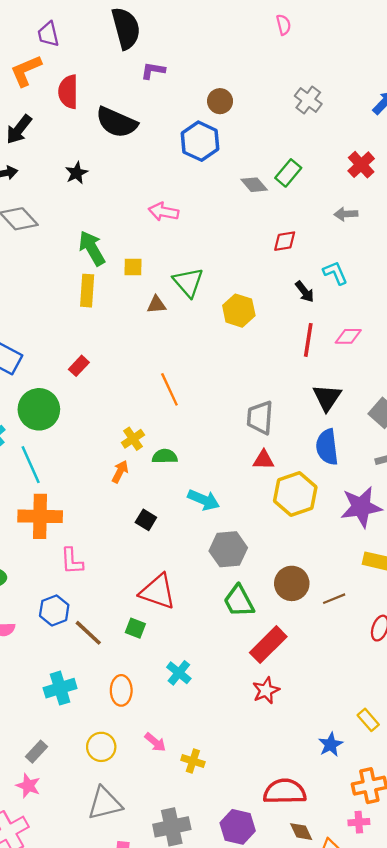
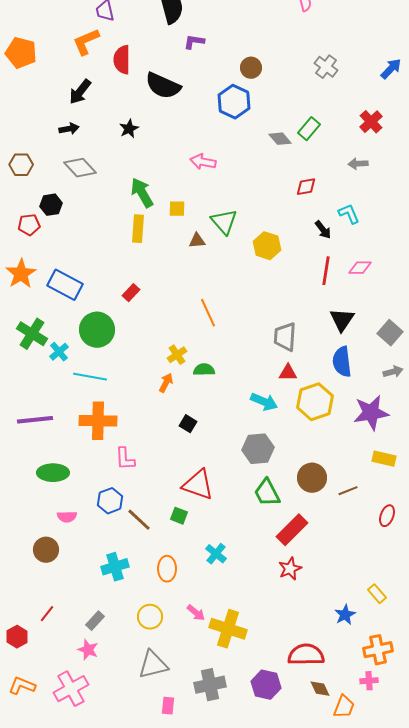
cyan line: (31, 465) -> (90, 377), turned -56
cyan arrow: (204, 500) -> (264, 402), moved
yellow cross: (193, 761) -> (228, 629), size x1.8

